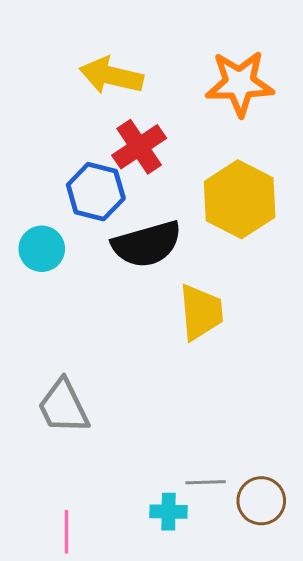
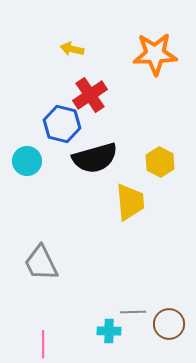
yellow arrow: (111, 76) -> (72, 49), size x0.6
yellow hexagon: (240, 199) -> (160, 162), moved, size x0.6

